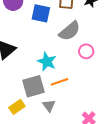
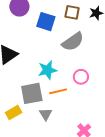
pink circle: (86, 51) -> (81, 77), moved
cyan star: (47, 62) -> (47, 70), turned 30

